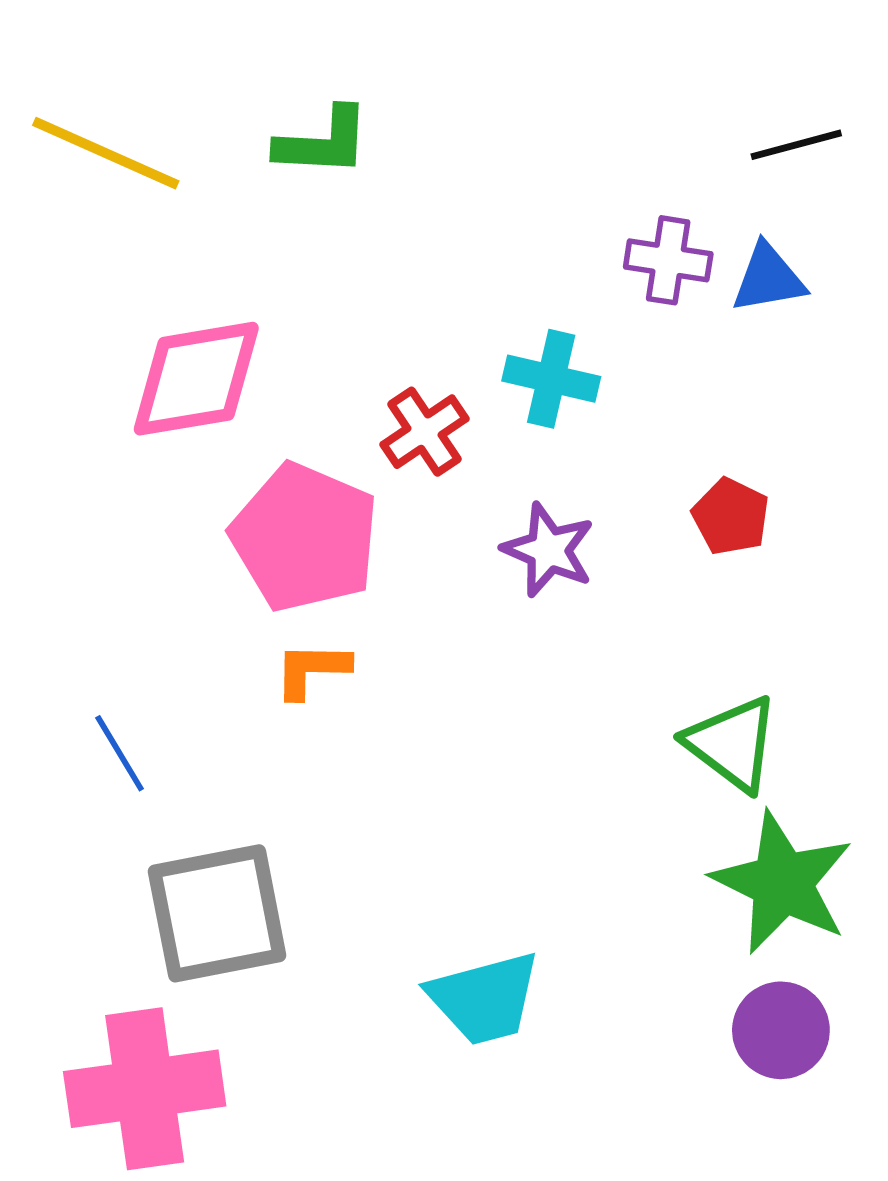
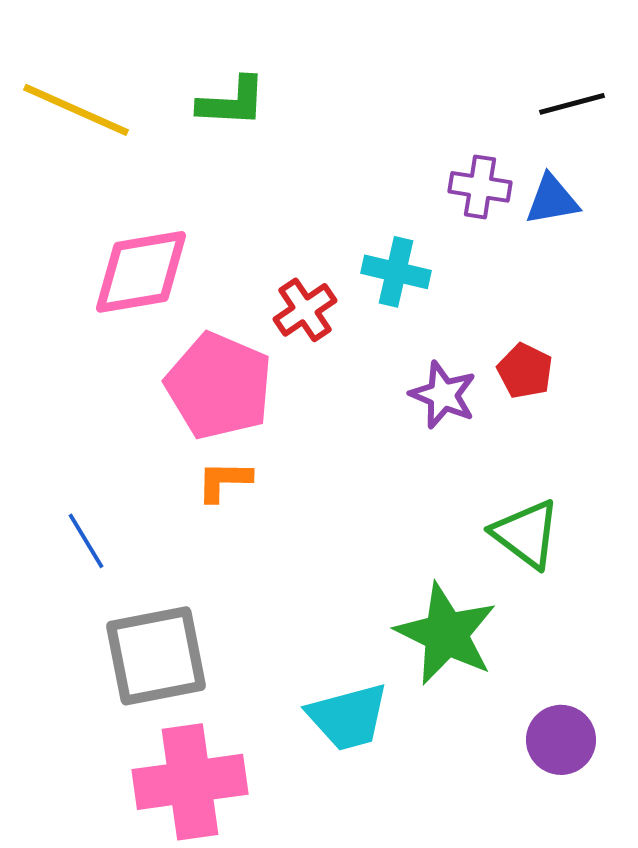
purple star: (548, 550) -> (443, 395), moved
green star: (782, 883) -> (446, 634), moved
pink cross: (145, 1089) -> (190, 782), moved

